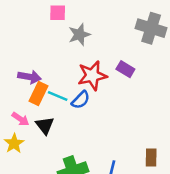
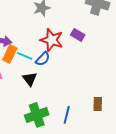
red star: (92, 76) -> (52, 40), turned 30
black triangle: (45, 125) -> (30, 79), moved

